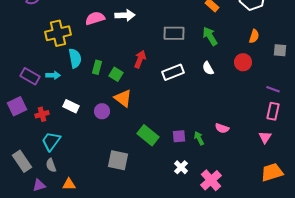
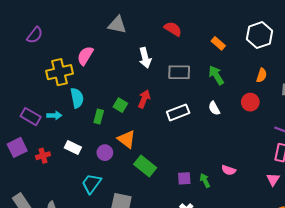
white arrow: (125, 15) -> (145, 58), moved, turned 78
pink semicircle: (95, 18) -> (85, 56), moved, turned -42
green rectangle: (97, 67) -> (99, 117), moved
green square: (116, 74) -> (120, 105), moved
green rectangle: (148, 135) -> (145, 166), moved
cyan trapezoid: (51, 141) -> (91, 184), moved

